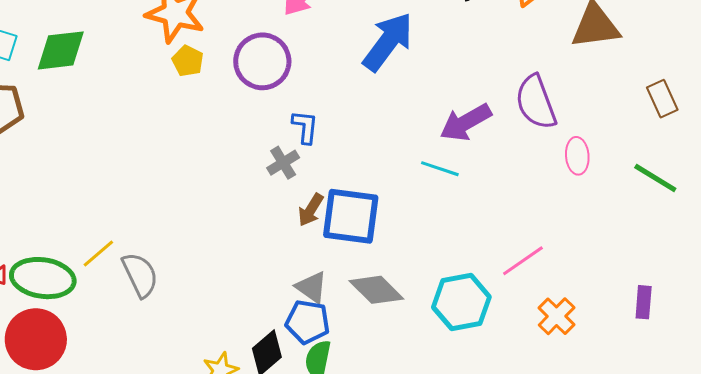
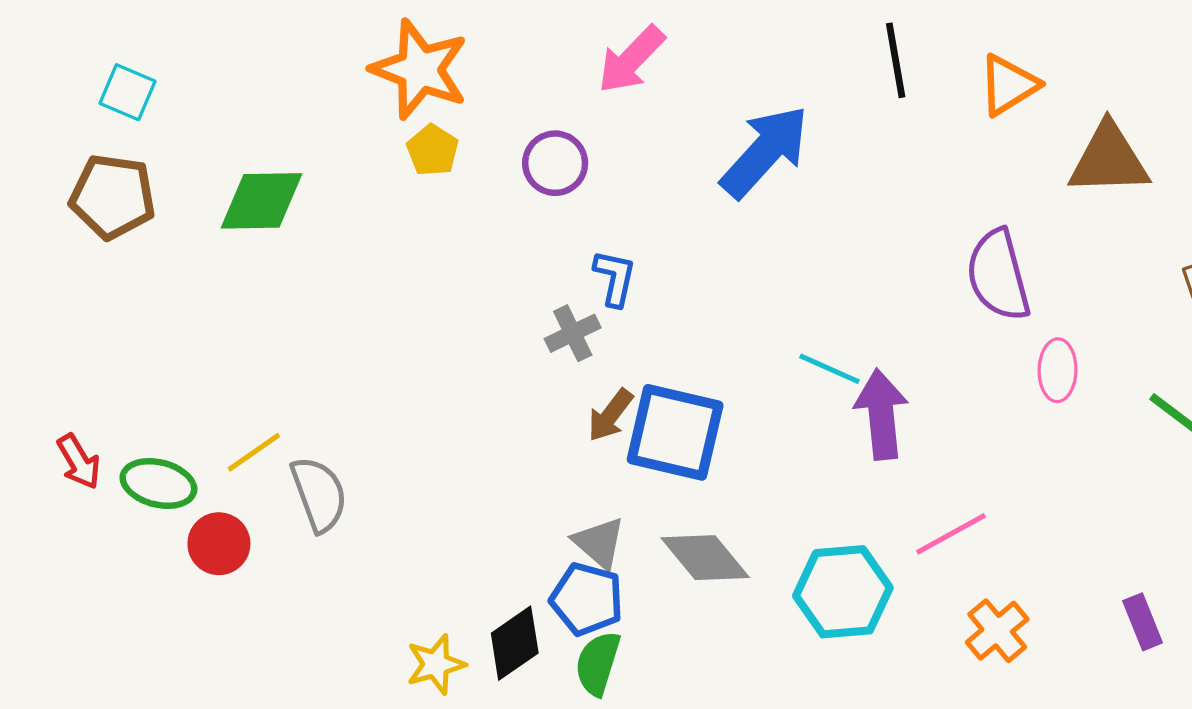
green diamond: (61, 50) -> (261, 201), moved
purple circle: (262, 61) -> (555, 163), size x0.7
purple arrow: (466, 122) -> (881, 414), moved, turned 108
green ellipse: (43, 278) -> (158, 483), size x0.7
purple rectangle: (644, 302) -> (1143, 622), turned -32
red circle: (36, 339) -> (219, 544), moved, size x0.6

